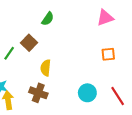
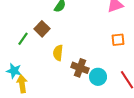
brown cross: (38, 93) -> (80, 68), moved

